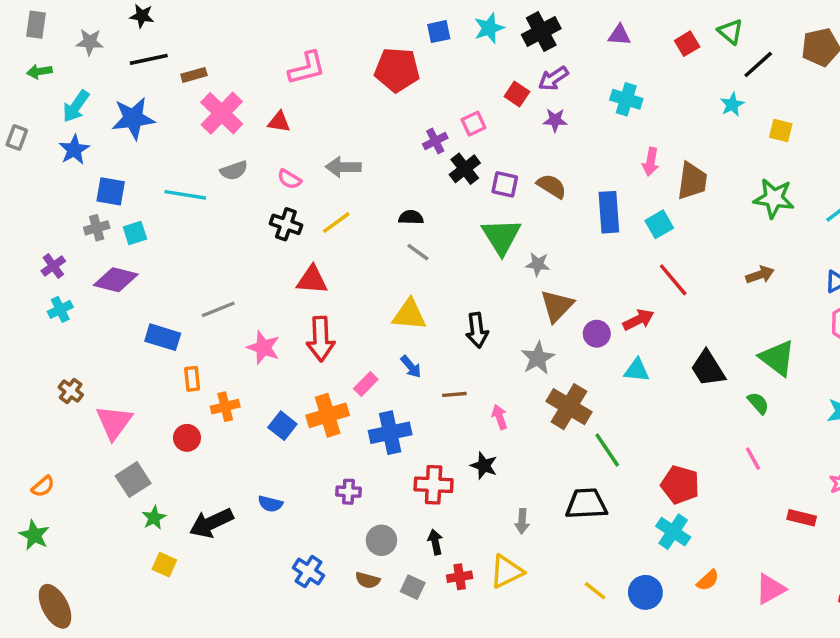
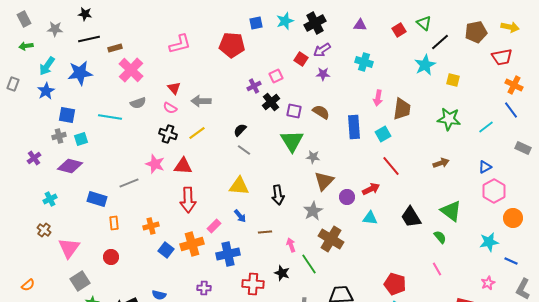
gray rectangle: (36, 25) -> (24, 19), turned -35
cyan star: (732, 104) -> (425, 65), size x1.5
red triangle: (279, 122) -> (174, 88), moved, turned 40
black semicircle: (411, 217) -> (240, 130), turned -48
cyan cross: (60, 309) -> (50, 199), moved
pink star: (263, 348) -> (155, 164), moved
orange cross: (225, 407) -> (151, 226), moved
green line: (607, 450) -> (309, 264), moved

